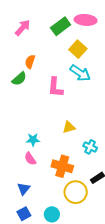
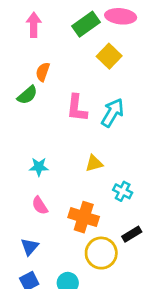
pink arrow: (23, 28) -> (34, 25), turned -42
cyan arrow: (80, 73) -> (113, 113), moved, turned -95
cyan star: (33, 140) -> (39, 167), moved

